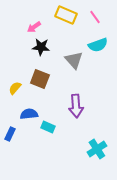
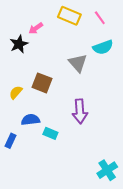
black star: (41, 47) -> (19, 44), moved, turned -30
cyan cross: (97, 149) -> (107, 170), moved

